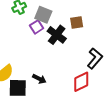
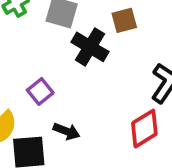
purple square: (37, 27) -> (40, 91), moved

